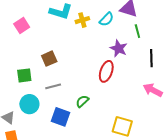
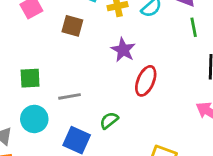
purple star: (119, 48) -> (123, 50), moved
brown square: (49, 59) -> (72, 26), moved, turned 35

